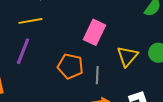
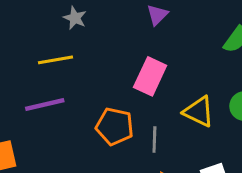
purple line: (23, 51) -> (45, 105), turned 56
yellow triangle: (127, 56) -> (199, 112), turned -45

